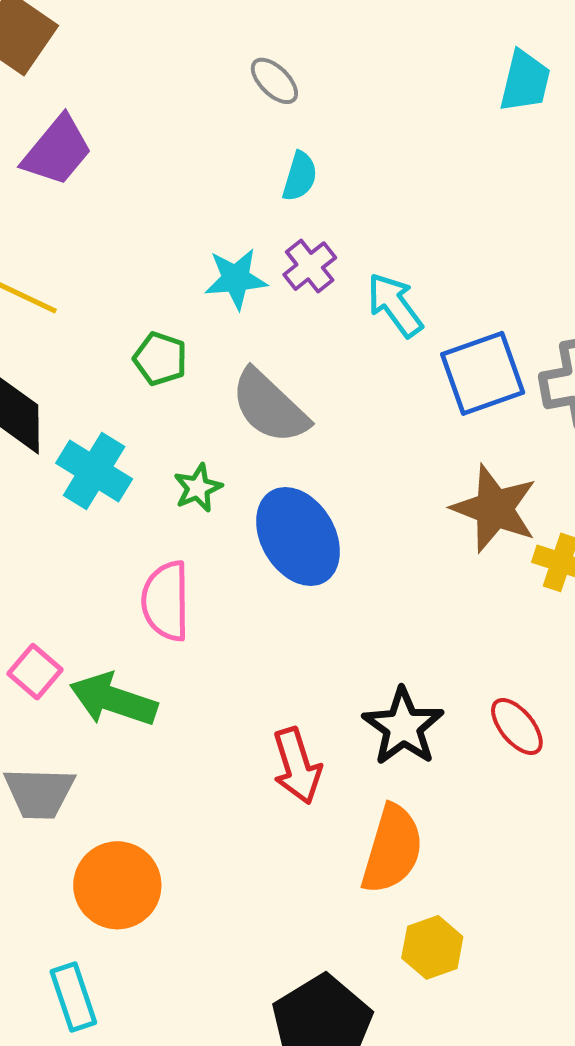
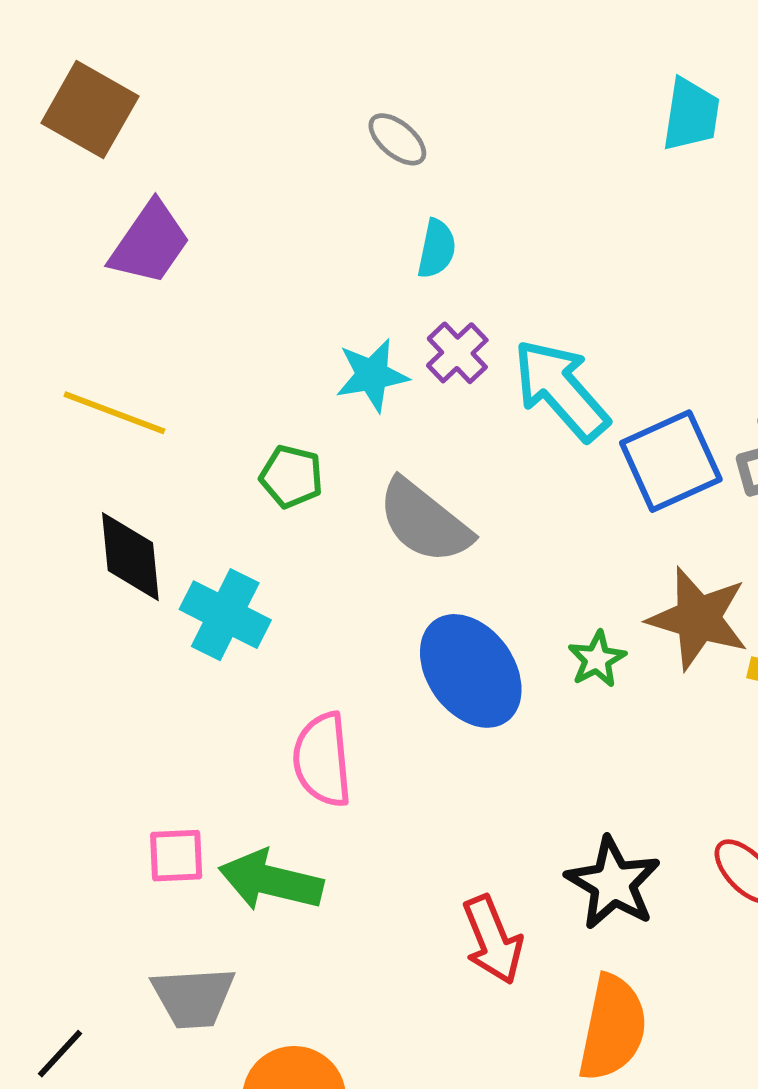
cyan arrow: (395, 305) -> (561, 390), size x1.4
green star: (198, 488) -> (597, 659), moved
pink square: (35, 672) -> (176, 856), turned -38

